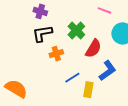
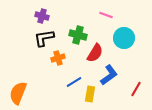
green cross: (76, 30) -> (78, 35), turned -30
orange semicircle: (16, 89) -> (18, 93), turned -100

